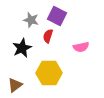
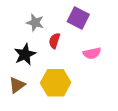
purple square: (57, 16) -> (78, 18), moved
brown triangle: (15, 85) -> (17, 85), moved

